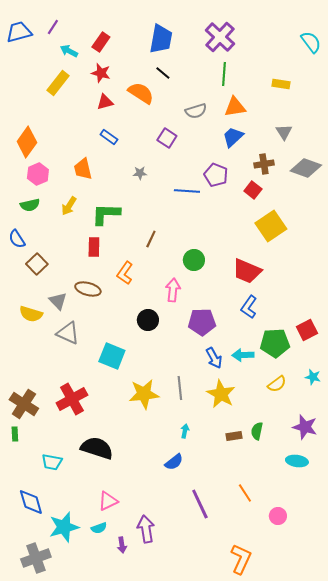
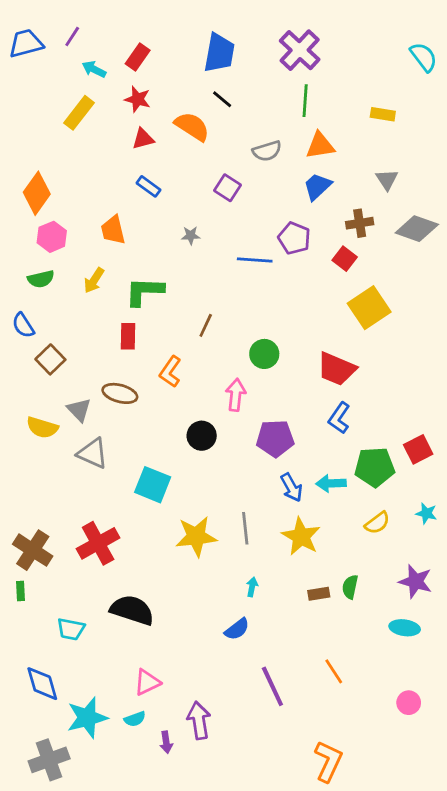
pink circle: (278, 516) -> (409, 703), moved

